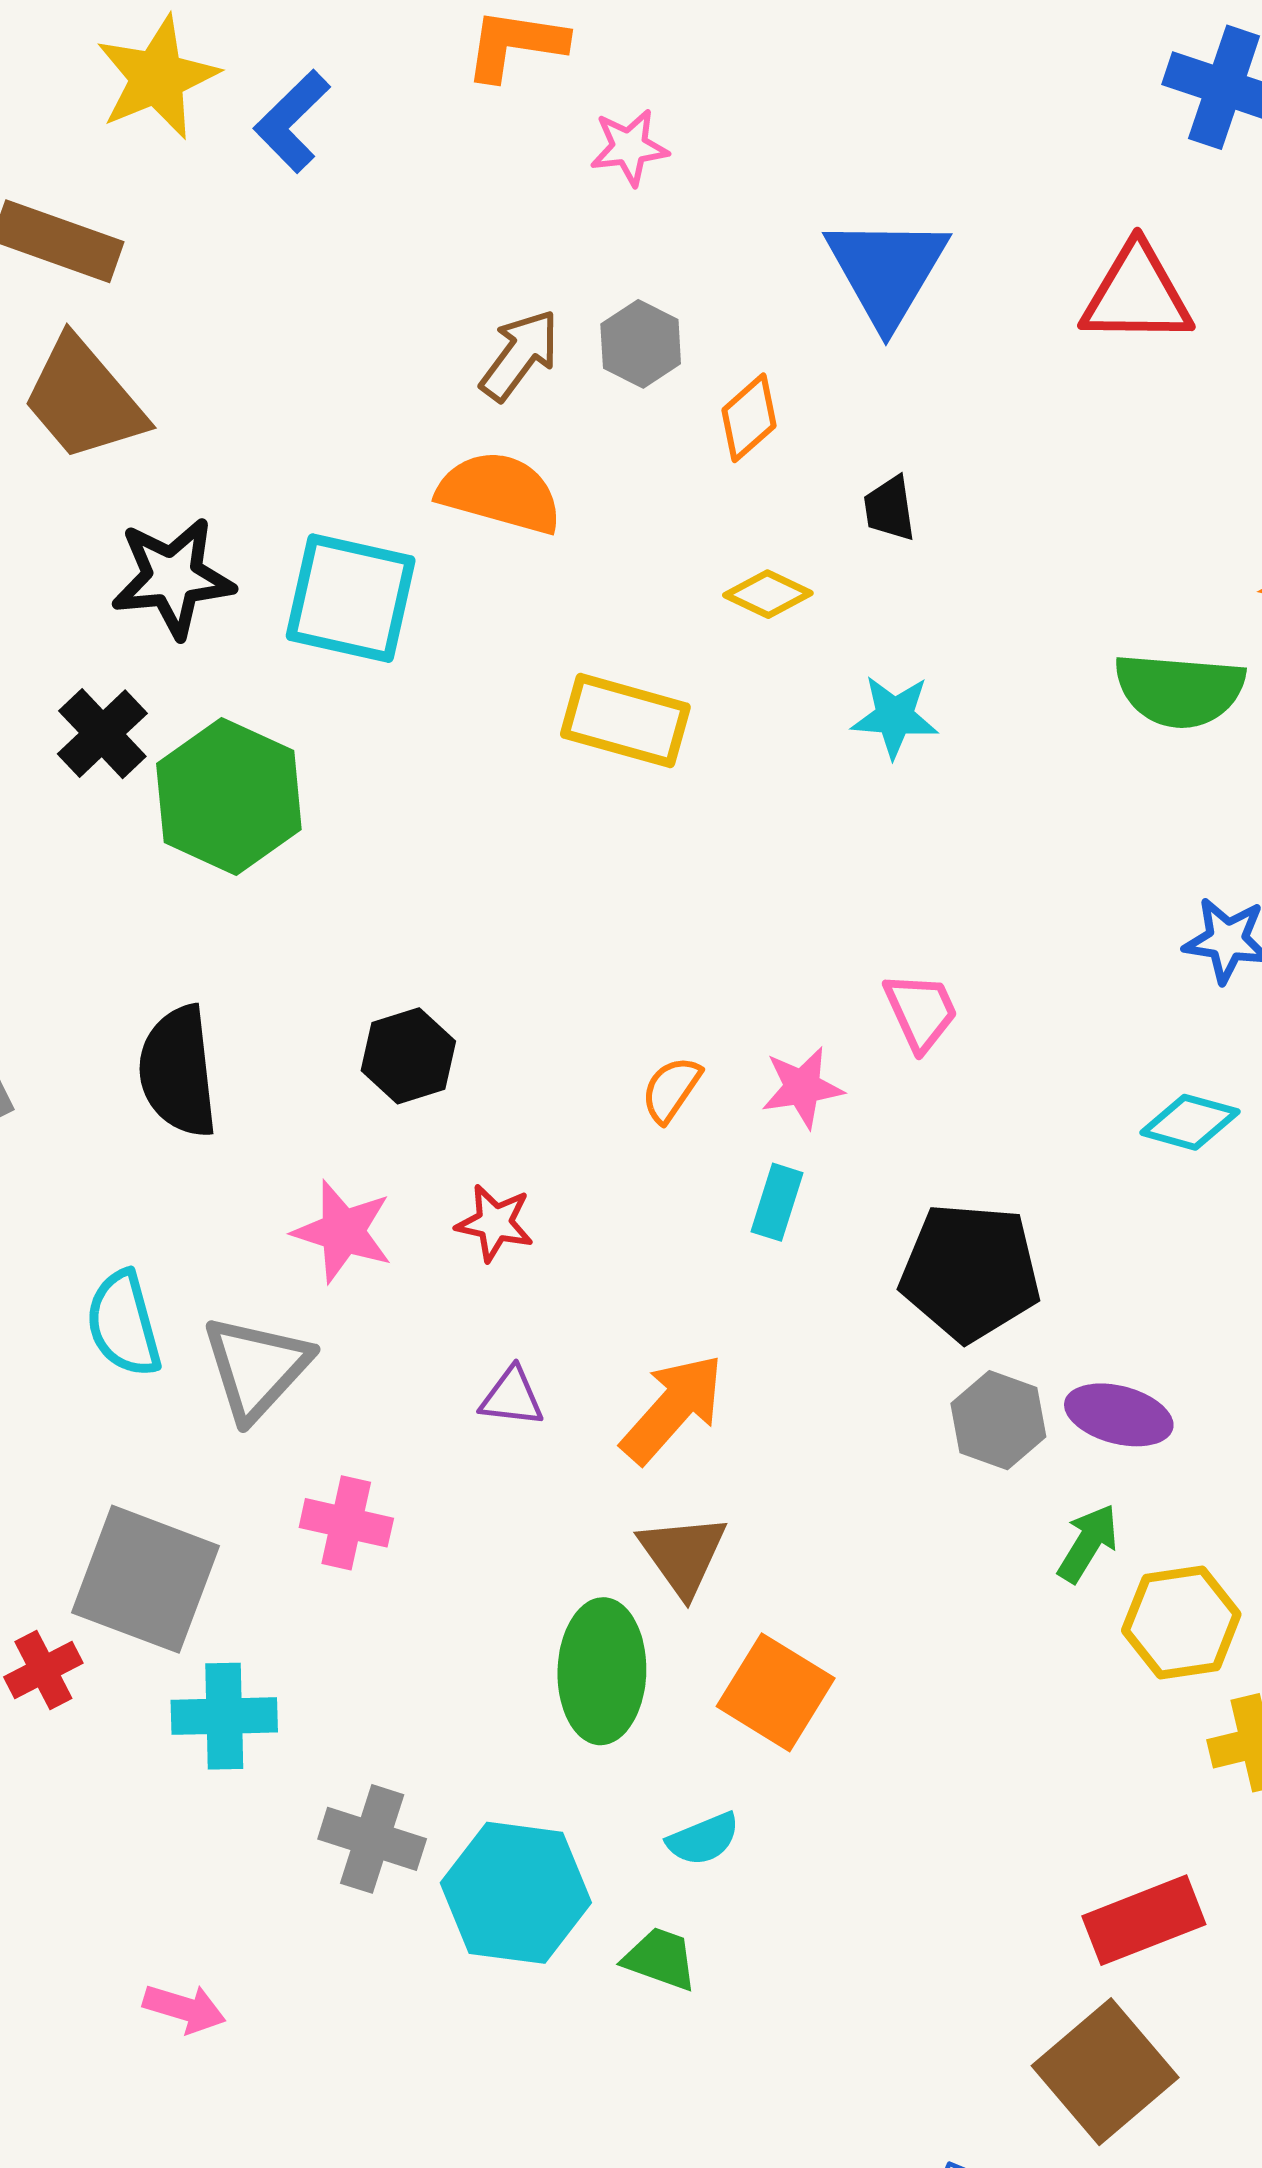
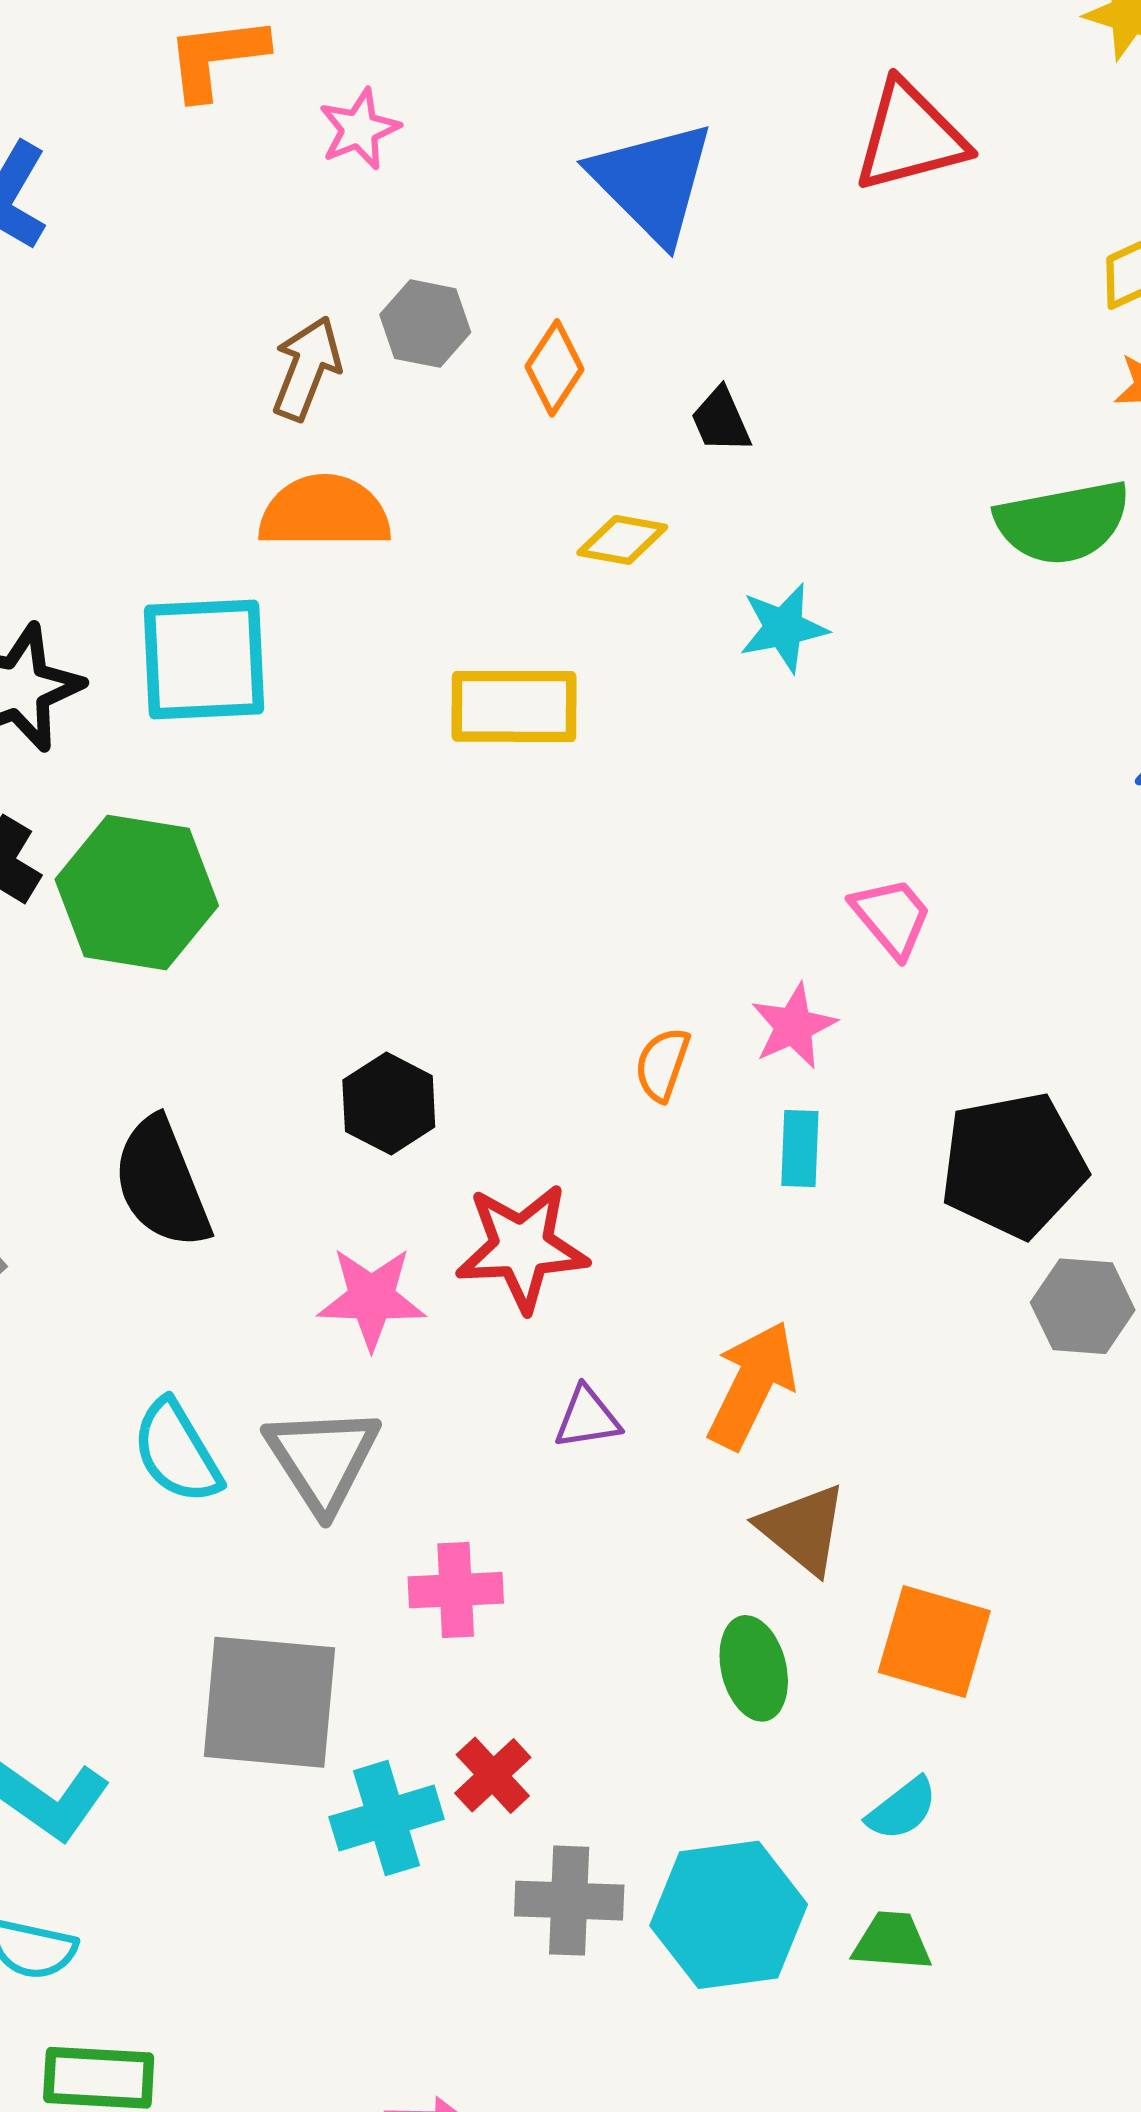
red star: (495, 1223) -> (522, 1247), size x1.6
red cross: (43, 1670) -> (493, 1775), moved
green ellipse: (602, 1671) -> (754, 1668), size x0.7

